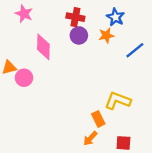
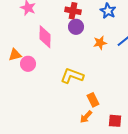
orange star: (106, 35) -> (100, 43), moved
yellow L-shape: (118, 101) -> (72, 76), moved

